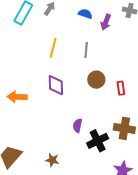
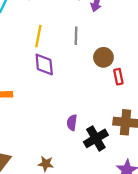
brown circle: (96, 80) -> (103, 57), moved
purple diamond: (56, 85) -> (44, 65), moved

